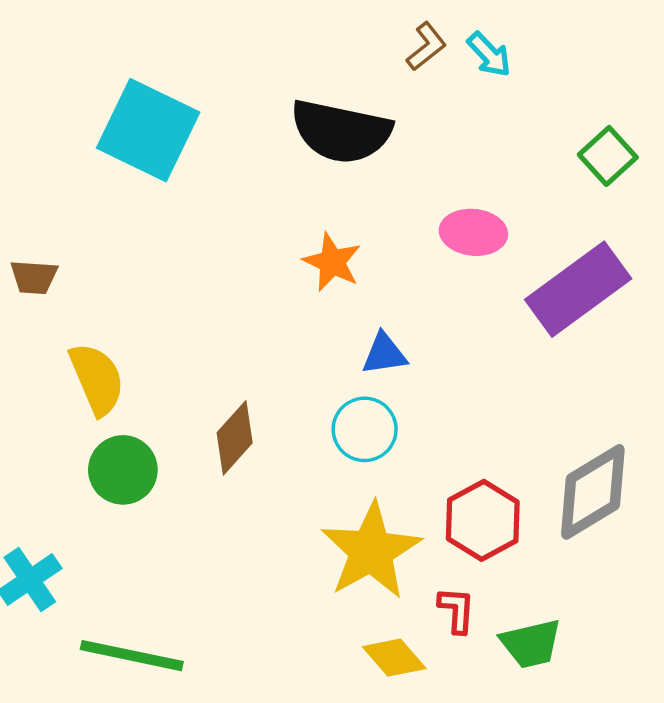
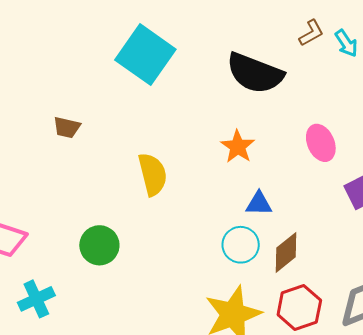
pink ellipse: (473, 232) -> (321, 143), turned 51
yellow semicircle: (97, 379) -> (153, 174), moved
brown diamond: (235, 438) -> (286, 252), moved

